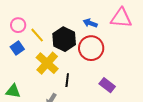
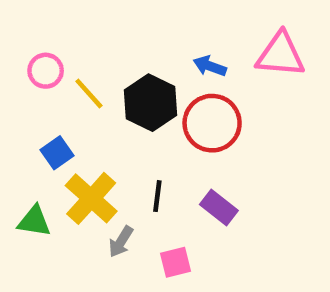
blue square: (17, 48) -> (57, 153), moved
yellow cross: (47, 63) -> (91, 198), moved
purple rectangle: (107, 85) -> (219, 207), moved

